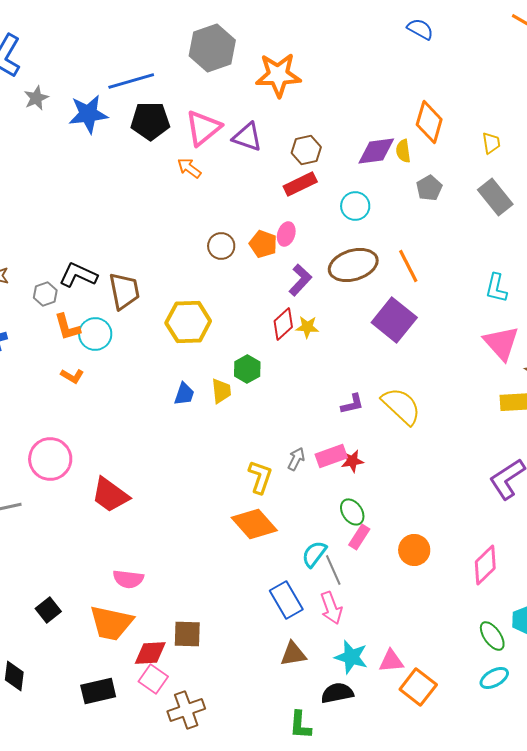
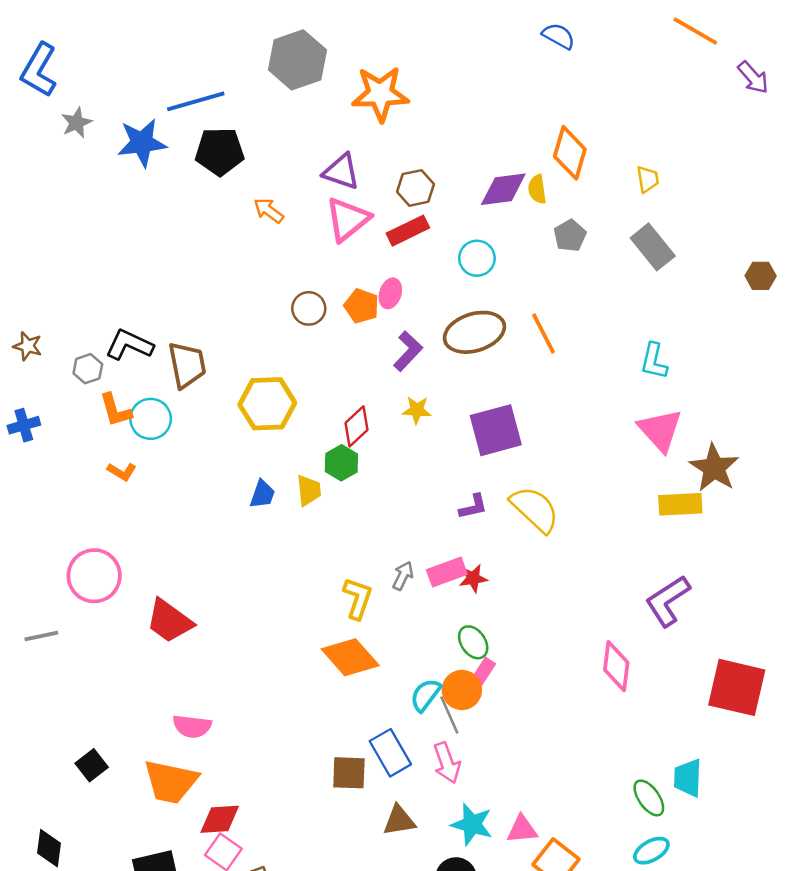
pink triangle: (203, 128) -> (348, 219), moved
purple square: (394, 320) -> (496, 430), moved, turned 36
red diamond: (283, 324) -> (356, 426), moved
orange circle: (414, 550) -> (462, 690), moved
pink diamond: (485, 565) -> (616, 666), moved, turned -39
brown square: (187, 634) -> (349, 773), moved

